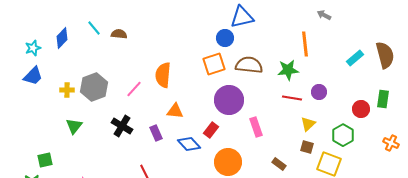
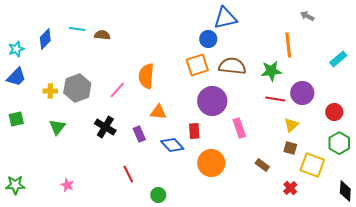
cyan line: (94, 28) -> (77, 29), turned -42
purple circle: (319, 92) -> (302, 93), size x1.5
red circle: (361, 109) -> (334, 112), moved
red rectangle: (211, 130) -> (194, 131), turned -42
green hexagon: (343, 135) -> (339, 143), moved
green square: (45, 160) -> (16, 119), moved

